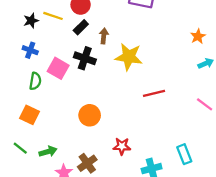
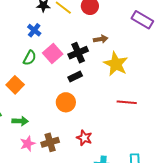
black rectangle: (81, 27) -> (75, 76), moved
brown arrow: (104, 36) -> (101, 39), turned 56
black cross: (85, 58) -> (78, 53), turned 30

